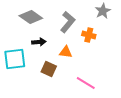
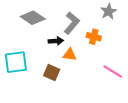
black arrow: (39, 42) -> (56, 41), moved
pink line: (86, 83) -> (113, 72), moved

